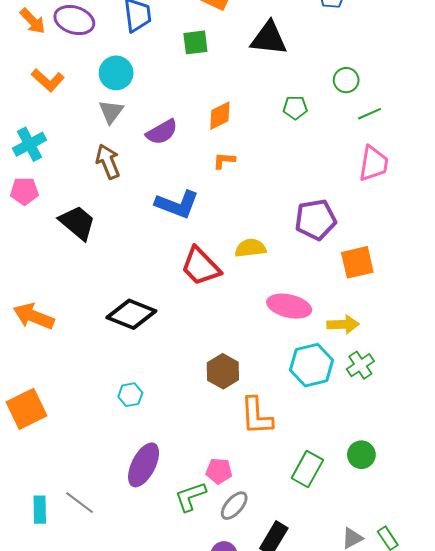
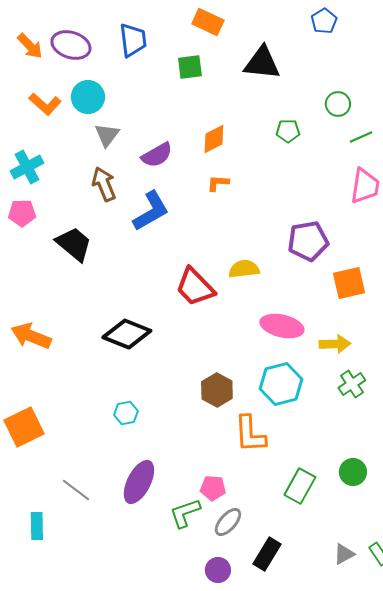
cyan circle: (116, 73) -> (88, 97), moved
blue L-shape: (177, 204) -> (151, 211), moved, turned -51
cyan hexagon: (312, 365) -> (281, 384), moved
gray line: (79, 503) -> (76, 490), moved

